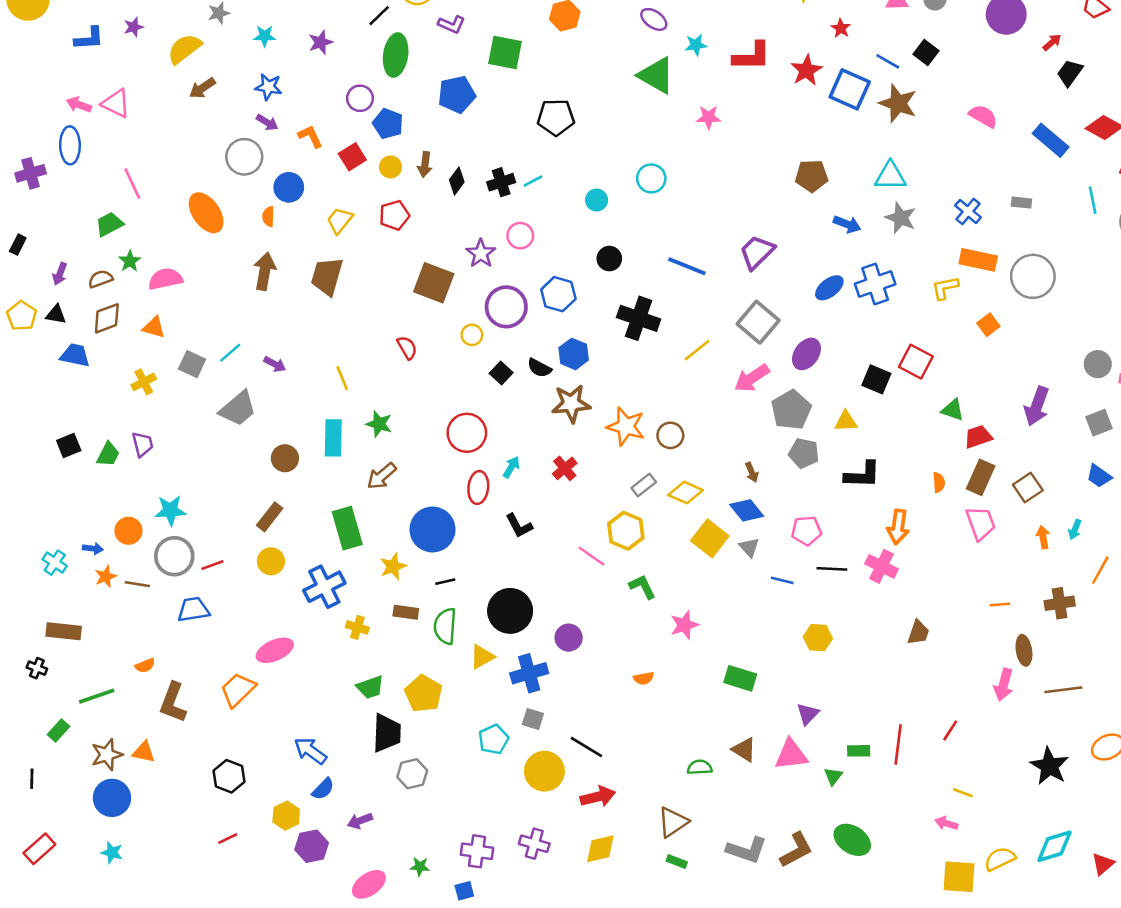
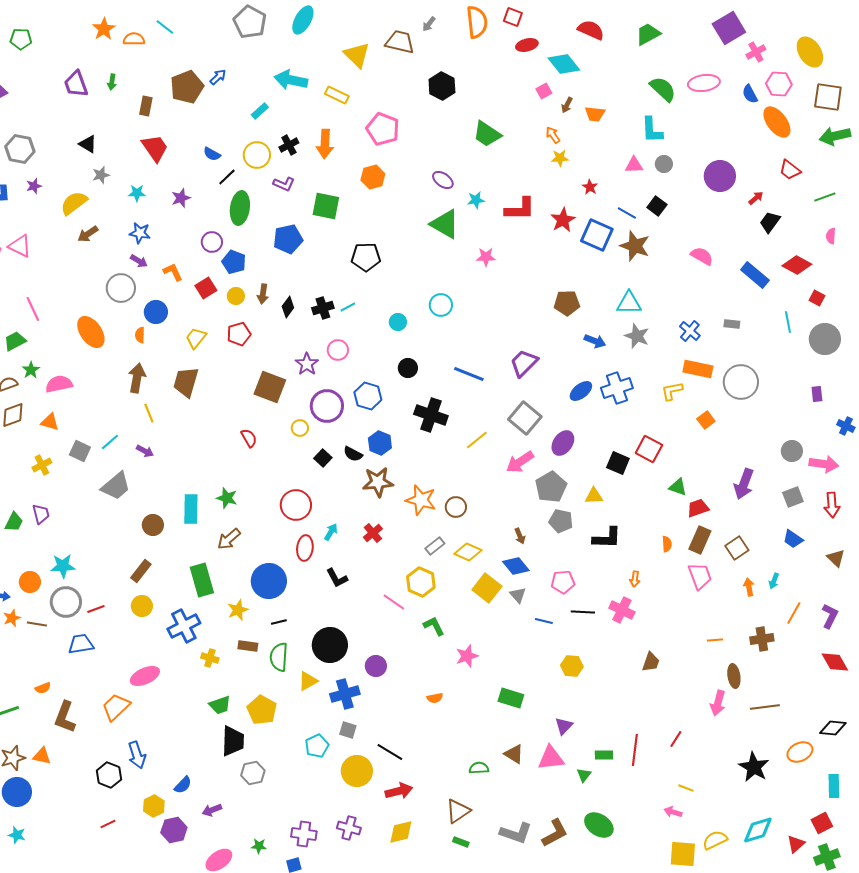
yellow line: (342, 378) -> (149, 413), moved
orange arrow: (898, 527) -> (635, 579), size x0.6
blue arrow: (310, 751) -> (137, 755), moved, turned -144

